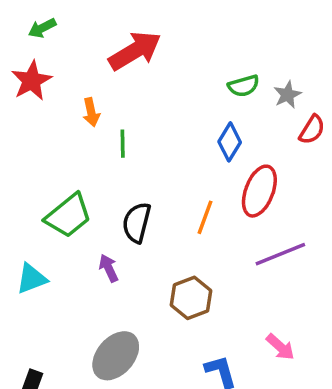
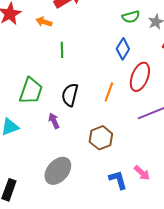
orange arrow: (91, 112) -> (44, 22), moved, turned 119
green trapezoid: (68, 216) -> (31, 91), turned -32
pink arrow: (280, 347) -> (142, 173), moved

